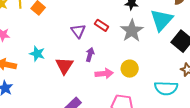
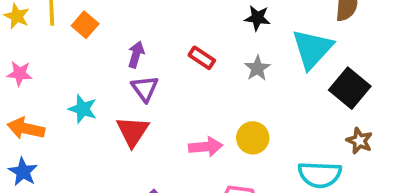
purple triangle: (78, 31) -> (145, 89), moved
gray star: (132, 31) -> (257, 68), size x0.6
purple arrow: (90, 54) -> (136, 54), moved

